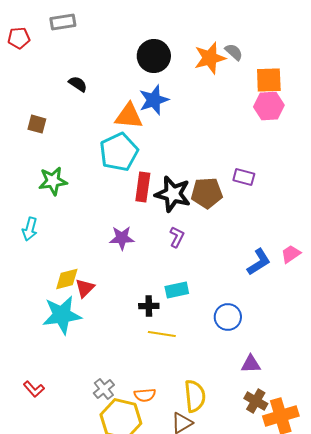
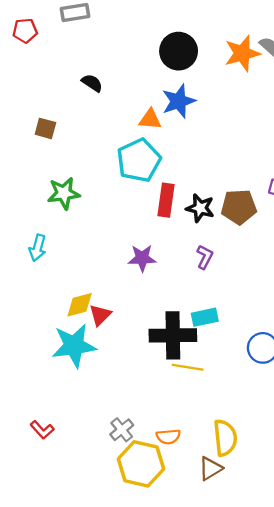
orange triangle: (129, 116) -> (150, 119), size x0.7
black star: (173, 194) -> (200, 208), size x0.7
black cross: (149, 306) -> (173, 335), size x2.0

